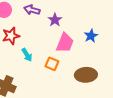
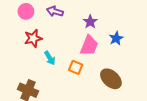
purple star: (55, 20) -> (90, 22), moved
brown ellipse: (86, 75) -> (111, 79), turned 45

